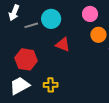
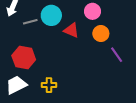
red triangle: (63, 45) -> (71, 30), moved

